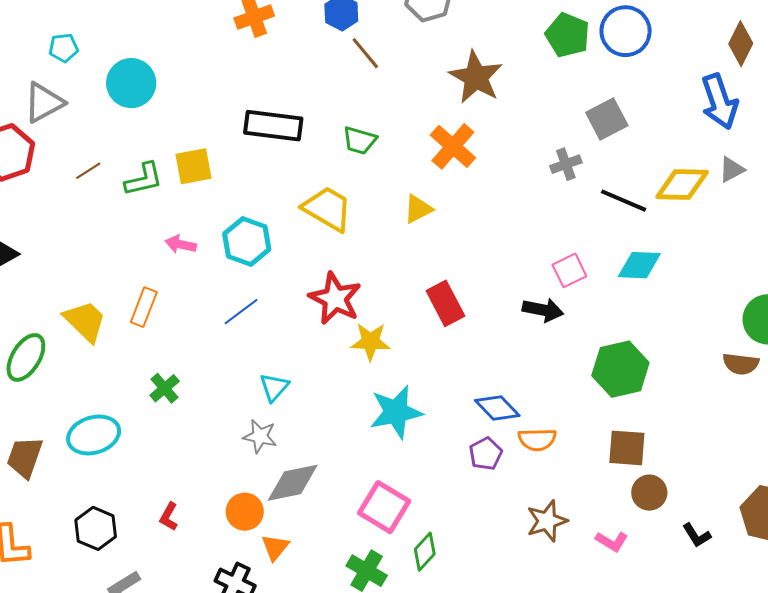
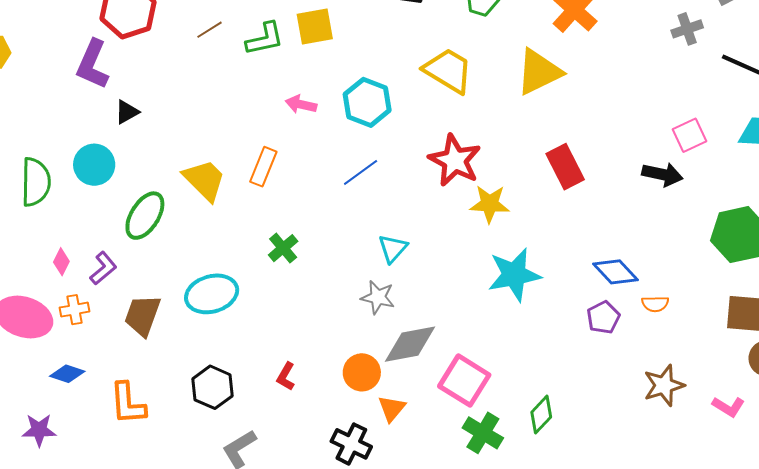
yellow triangle: (418, 209) -> (539, 72), size x1.6
orange semicircle: (537, 439) -> (655, 304), size x0.7
pink square: (384, 507) -> (464, 381), moved

